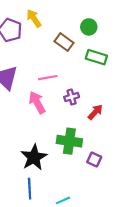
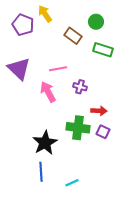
purple cross: (72, 97) -> (80, 87), turned 32
red arrow: (95, 112) -> (99, 111), moved, turned 49
purple square: (94, 159) -> (103, 132), moved

